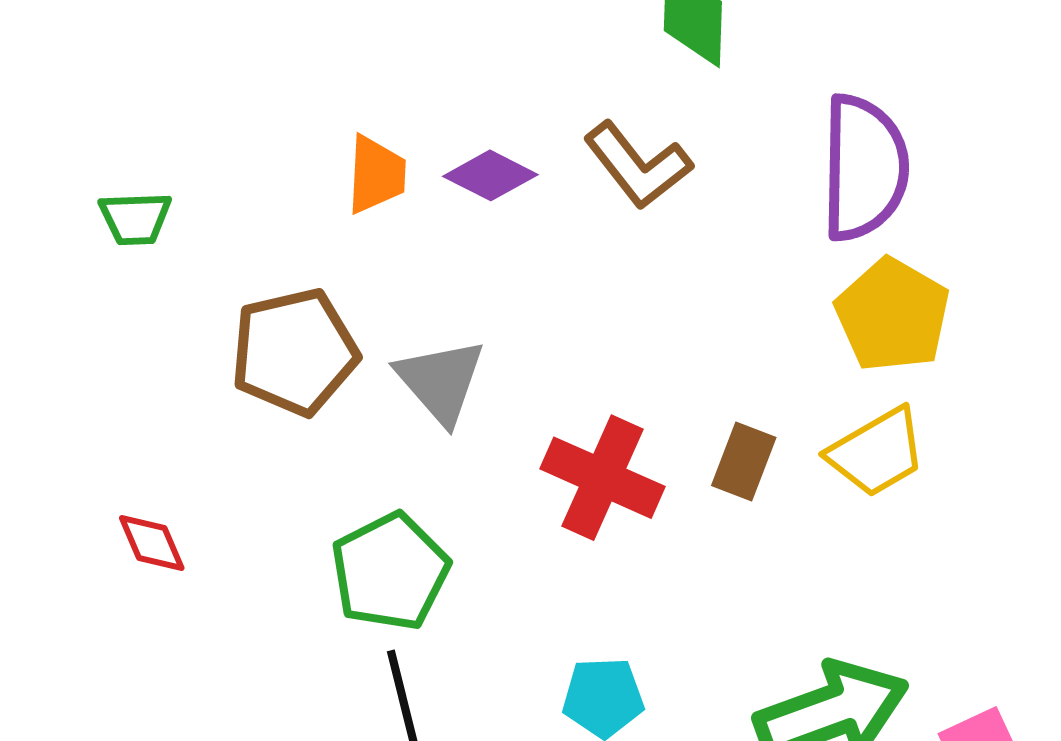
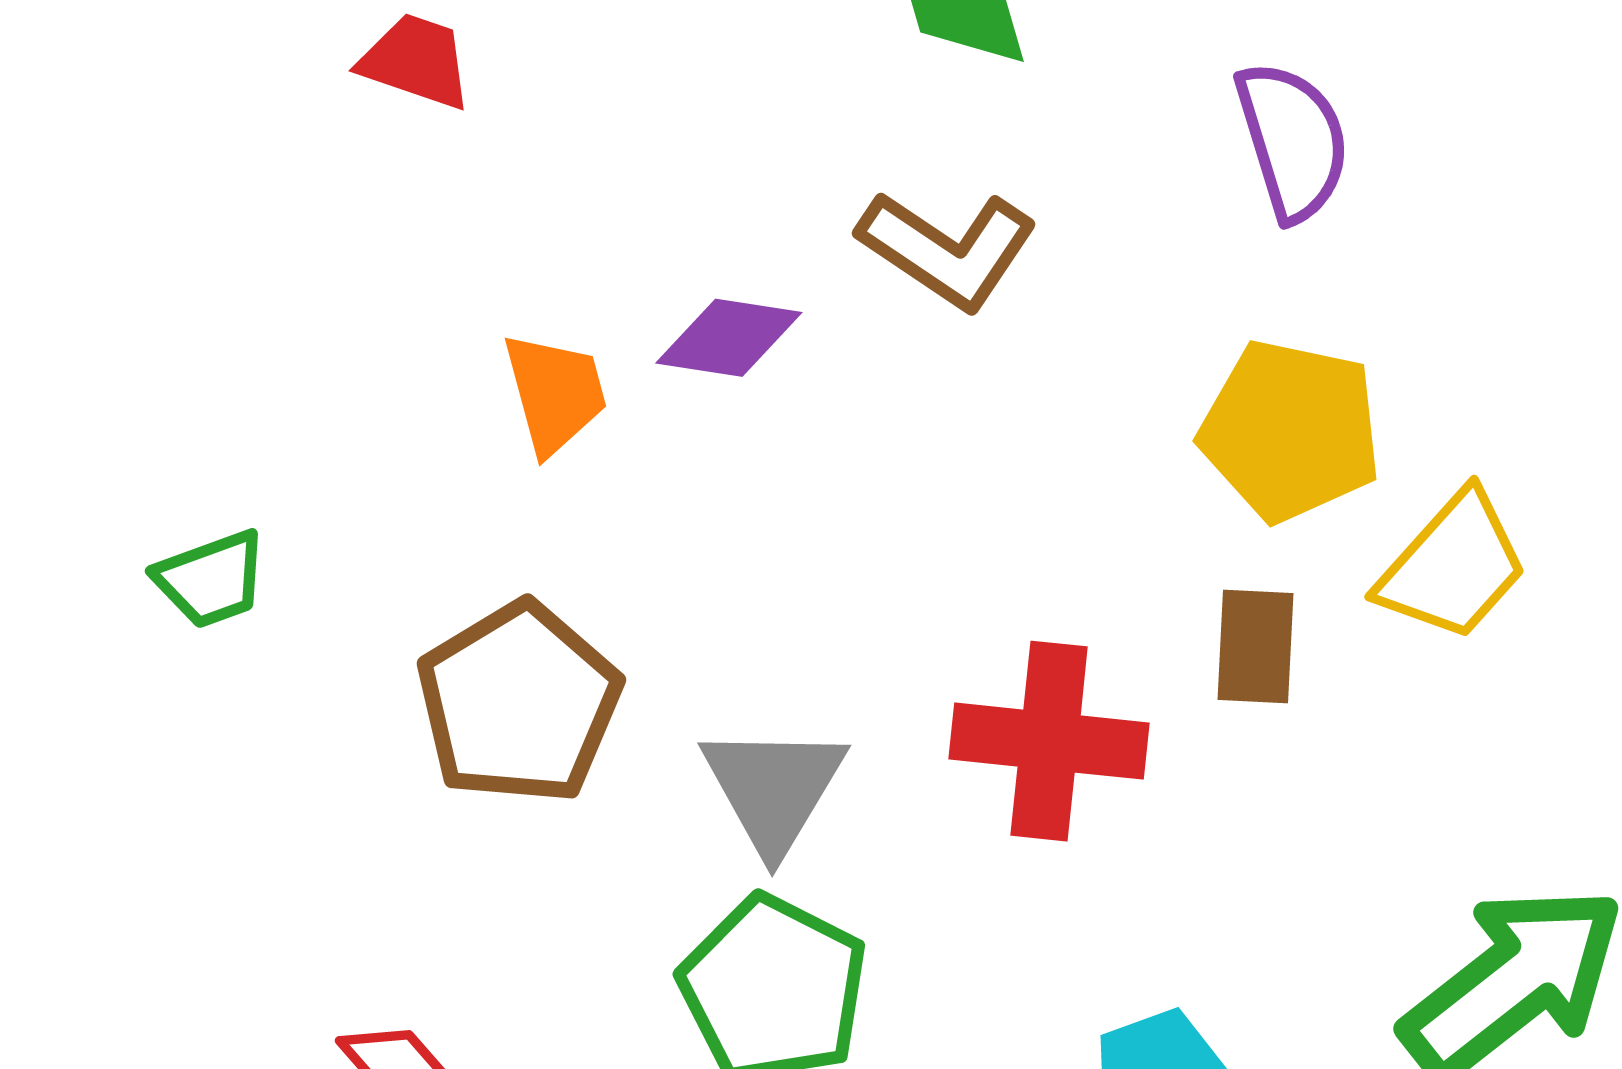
purple semicircle: (864, 168) -> (1293, 141), size x0.7
yellow pentagon: (893, 315) -> (1290, 431), moved
gray triangle: (441, 381) -> (774, 788), moved, turned 30

